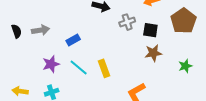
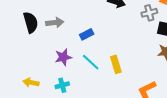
gray cross: (127, 22) -> (149, 13), moved
black semicircle: (16, 31) -> (31, 22), size x1.5

